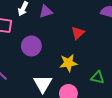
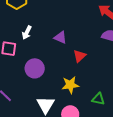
purple triangle: (46, 12) -> (60, 37), moved, turned 40

